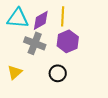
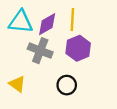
yellow triangle: (15, 72) -> (17, 84), turned -42

